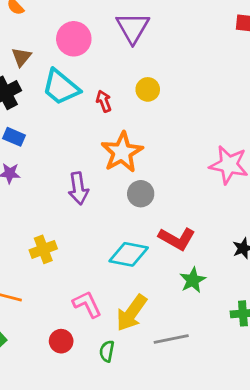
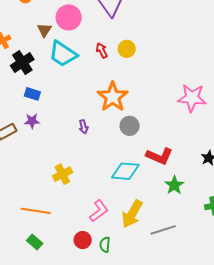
brown triangle: (21, 57) -> (44, 30), moved
red arrow: (104, 101) -> (102, 50), moved
purple arrow: (78, 188) -> (83, 127), size x0.6
pink L-shape: (87, 304) -> (99, 211), turned 85
green semicircle: (107, 351) -> (105, 245), moved

